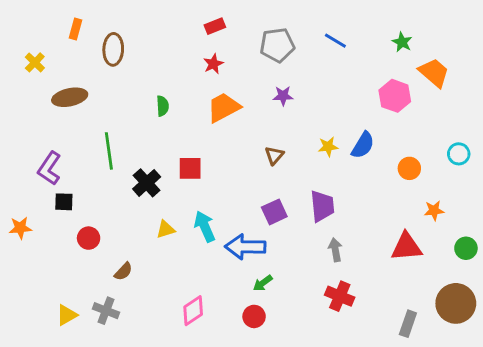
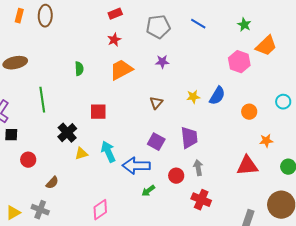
brown ellipse: (113, 49) -> (45, 16), moved
orange trapezoid: (434, 73) -> (266, 46), turned 95
black cross: (147, 183) -> (67, 133), moved
purple square: (274, 212) -> (156, 142), turned -36
red circle: (254, 316) -> (176, 176), moved

